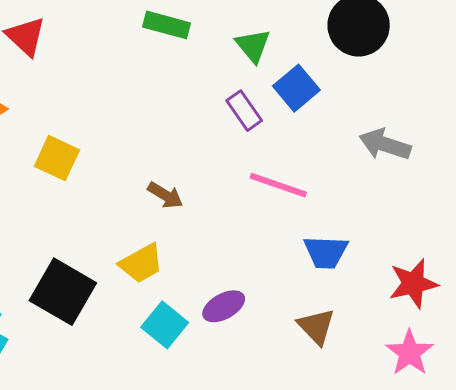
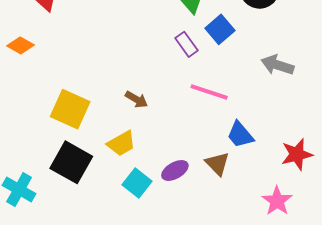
yellow square: (57, 158) -> (70, 109), moved, size x1.4
blue trapezoid: (326, 252) -> (240, 135), turned 48
brown triangle: (316, 326) -> (217, 164), moved
pink star: (410, 353) -> (277, 201), moved

